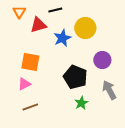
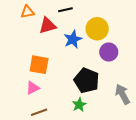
orange triangle: (19, 12) -> (27, 12), turned 48
purple circle: (102, 60) -> (109, 52), moved
green star: (81, 103) -> (79, 105), moved

